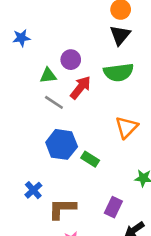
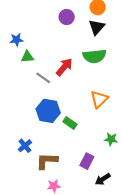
blue star: (21, 38) -> (16, 40), moved
purple circle: (71, 60) -> (67, 17), moved
green triangle: (48, 76) -> (27, 57), moved

